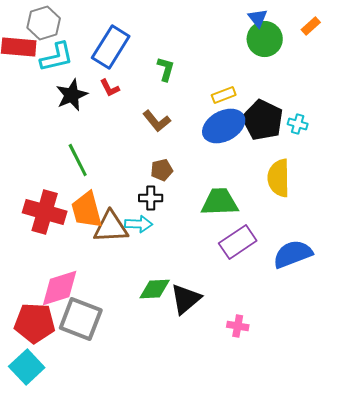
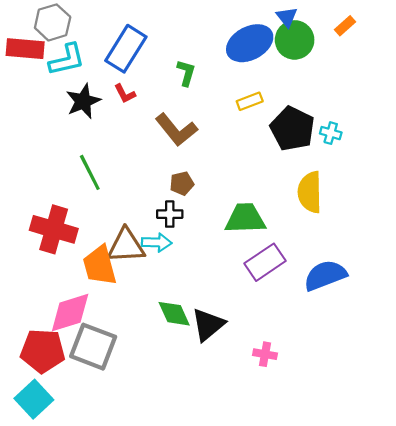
brown L-shape: (157, 121) -> (176, 130), size x1.4
blue ellipse: (224, 126) -> (250, 43), moved
orange trapezoid: (87, 210) -> (100, 266), moved
green diamond: (155, 289) -> (174, 314), turned 68

